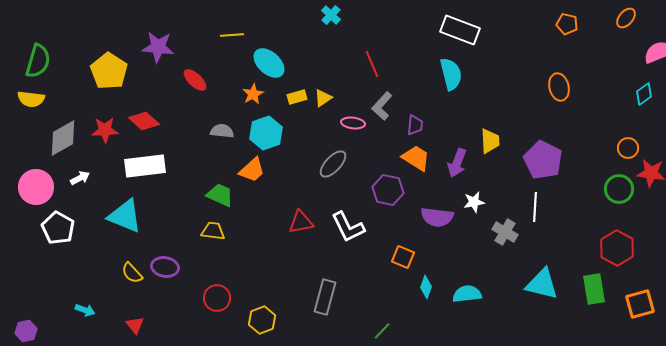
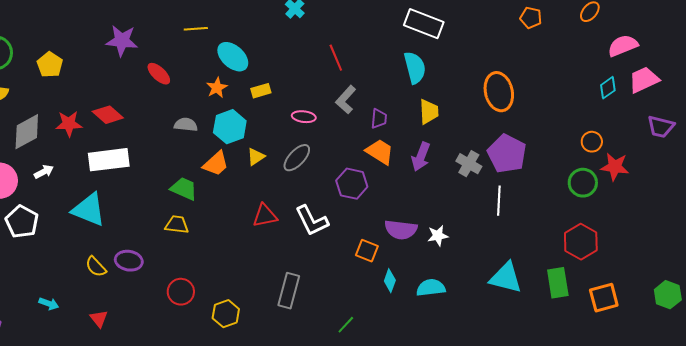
yellow pentagon: (109, 71) -> (50, 65), moved, size x0.7
orange ellipse: (559, 87) -> (499, 92), moved, size x1.4
yellow triangle: (323, 98) -> (256, 157), moved
pink ellipse: (353, 123) -> (304, 117), moved
yellow trapezoid: (490, 141) -> (429, 112), moved
white star: (474, 202) -> (438, 236), moved
purple semicircle: (437, 217) -> (401, 230), moved
gray cross: (505, 232) -> (469, 164), moved

